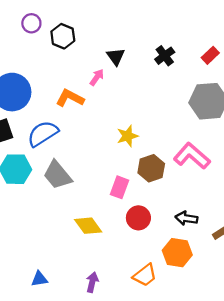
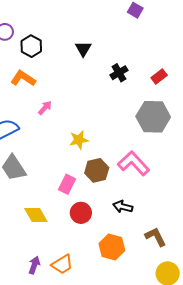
black triangle: (116, 57) -> (83, 49), moved
pink arrow: (97, 77) -> (45, 108), moved
orange L-shape: (70, 98) -> (23, 78), moved
black arrow: (186, 218) -> (123, 207), moved
orange trapezoid: (145, 275) -> (62, 264), moved

